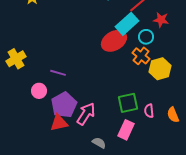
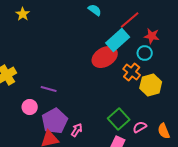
cyan circle: (146, 37) -> (145, 53), moved
green square: (128, 103) -> (119, 119), turned -30
pink semicircle: (149, 111) -> (140, 127), turned 64
pink arrow: (86, 114) -> (77, 130), size x0.6

